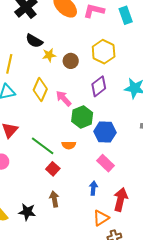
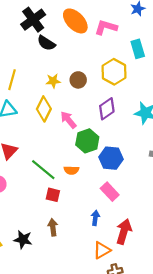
cyan rectangle: (126, 15) -> (138, 49), moved
black semicircle: (34, 41) -> (46, 43), moved
yellow star: (49, 55) -> (53, 81), moved
red square: (53, 169) -> (53, 195), turned -32

